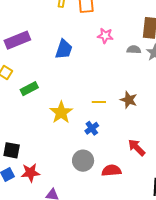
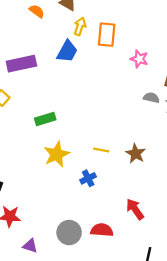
pink star: (105, 36) -> (139, 59), moved
blue trapezoid: (64, 49) -> (67, 51), moved
green rectangle: (29, 89) -> (45, 119), moved
gray circle: (83, 161) -> (69, 233), moved

